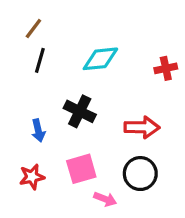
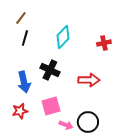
cyan diamond: (100, 59) -> (63, 37), turned -40
blue arrow: (38, 131) -> (24, 82), size x1.5
black circle: (140, 174) -> (88, 122), moved

